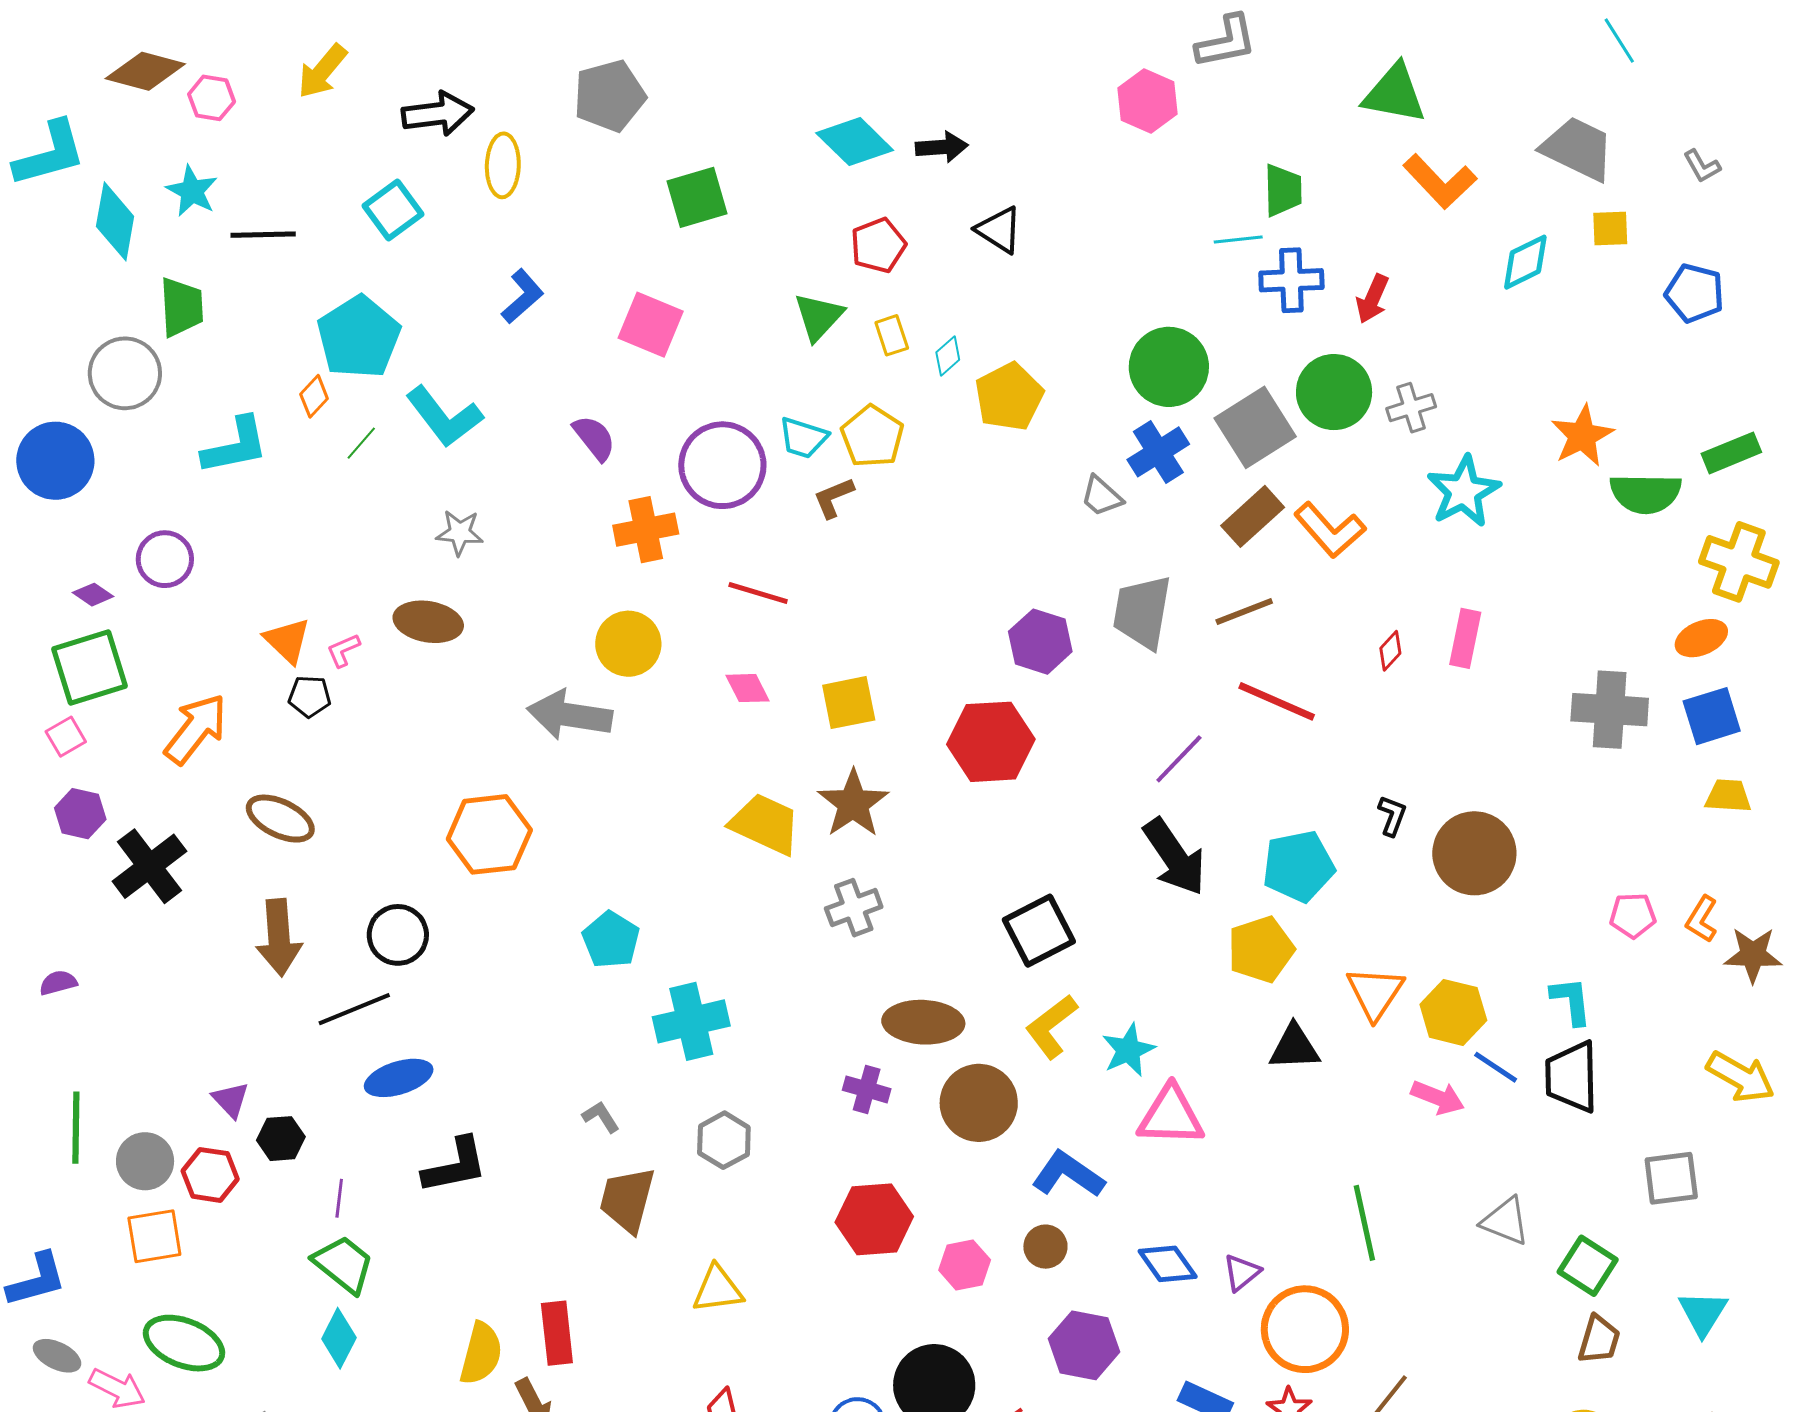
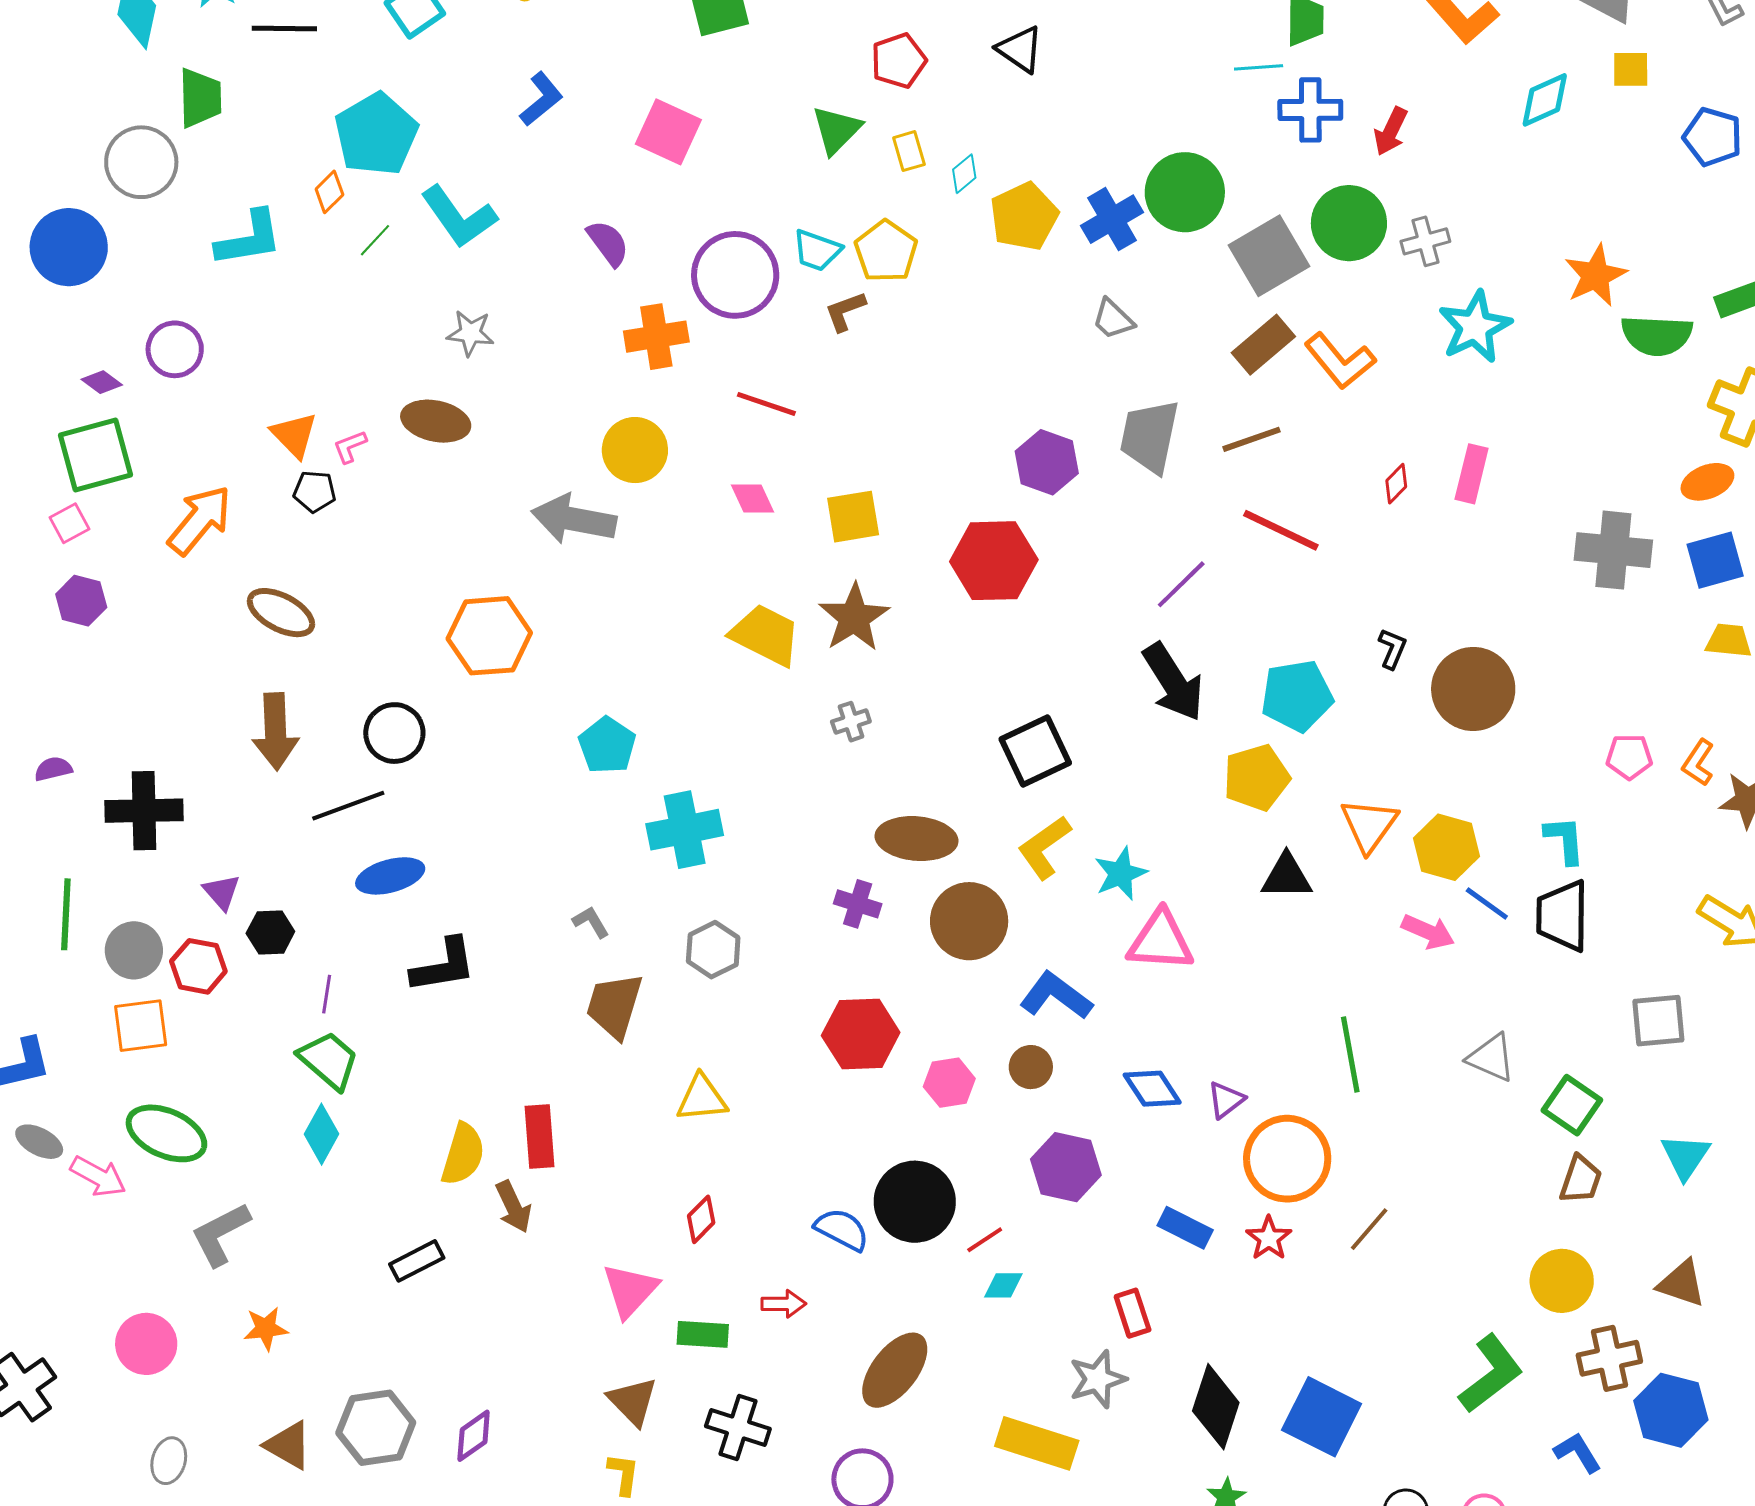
blue cross: (1158, 452) -> (1112, 219), moved
black cross: (149, 866) -> (144, 811), moved, turned 34
gray cross: (854, 908) -> (851, 722), size x0.7

